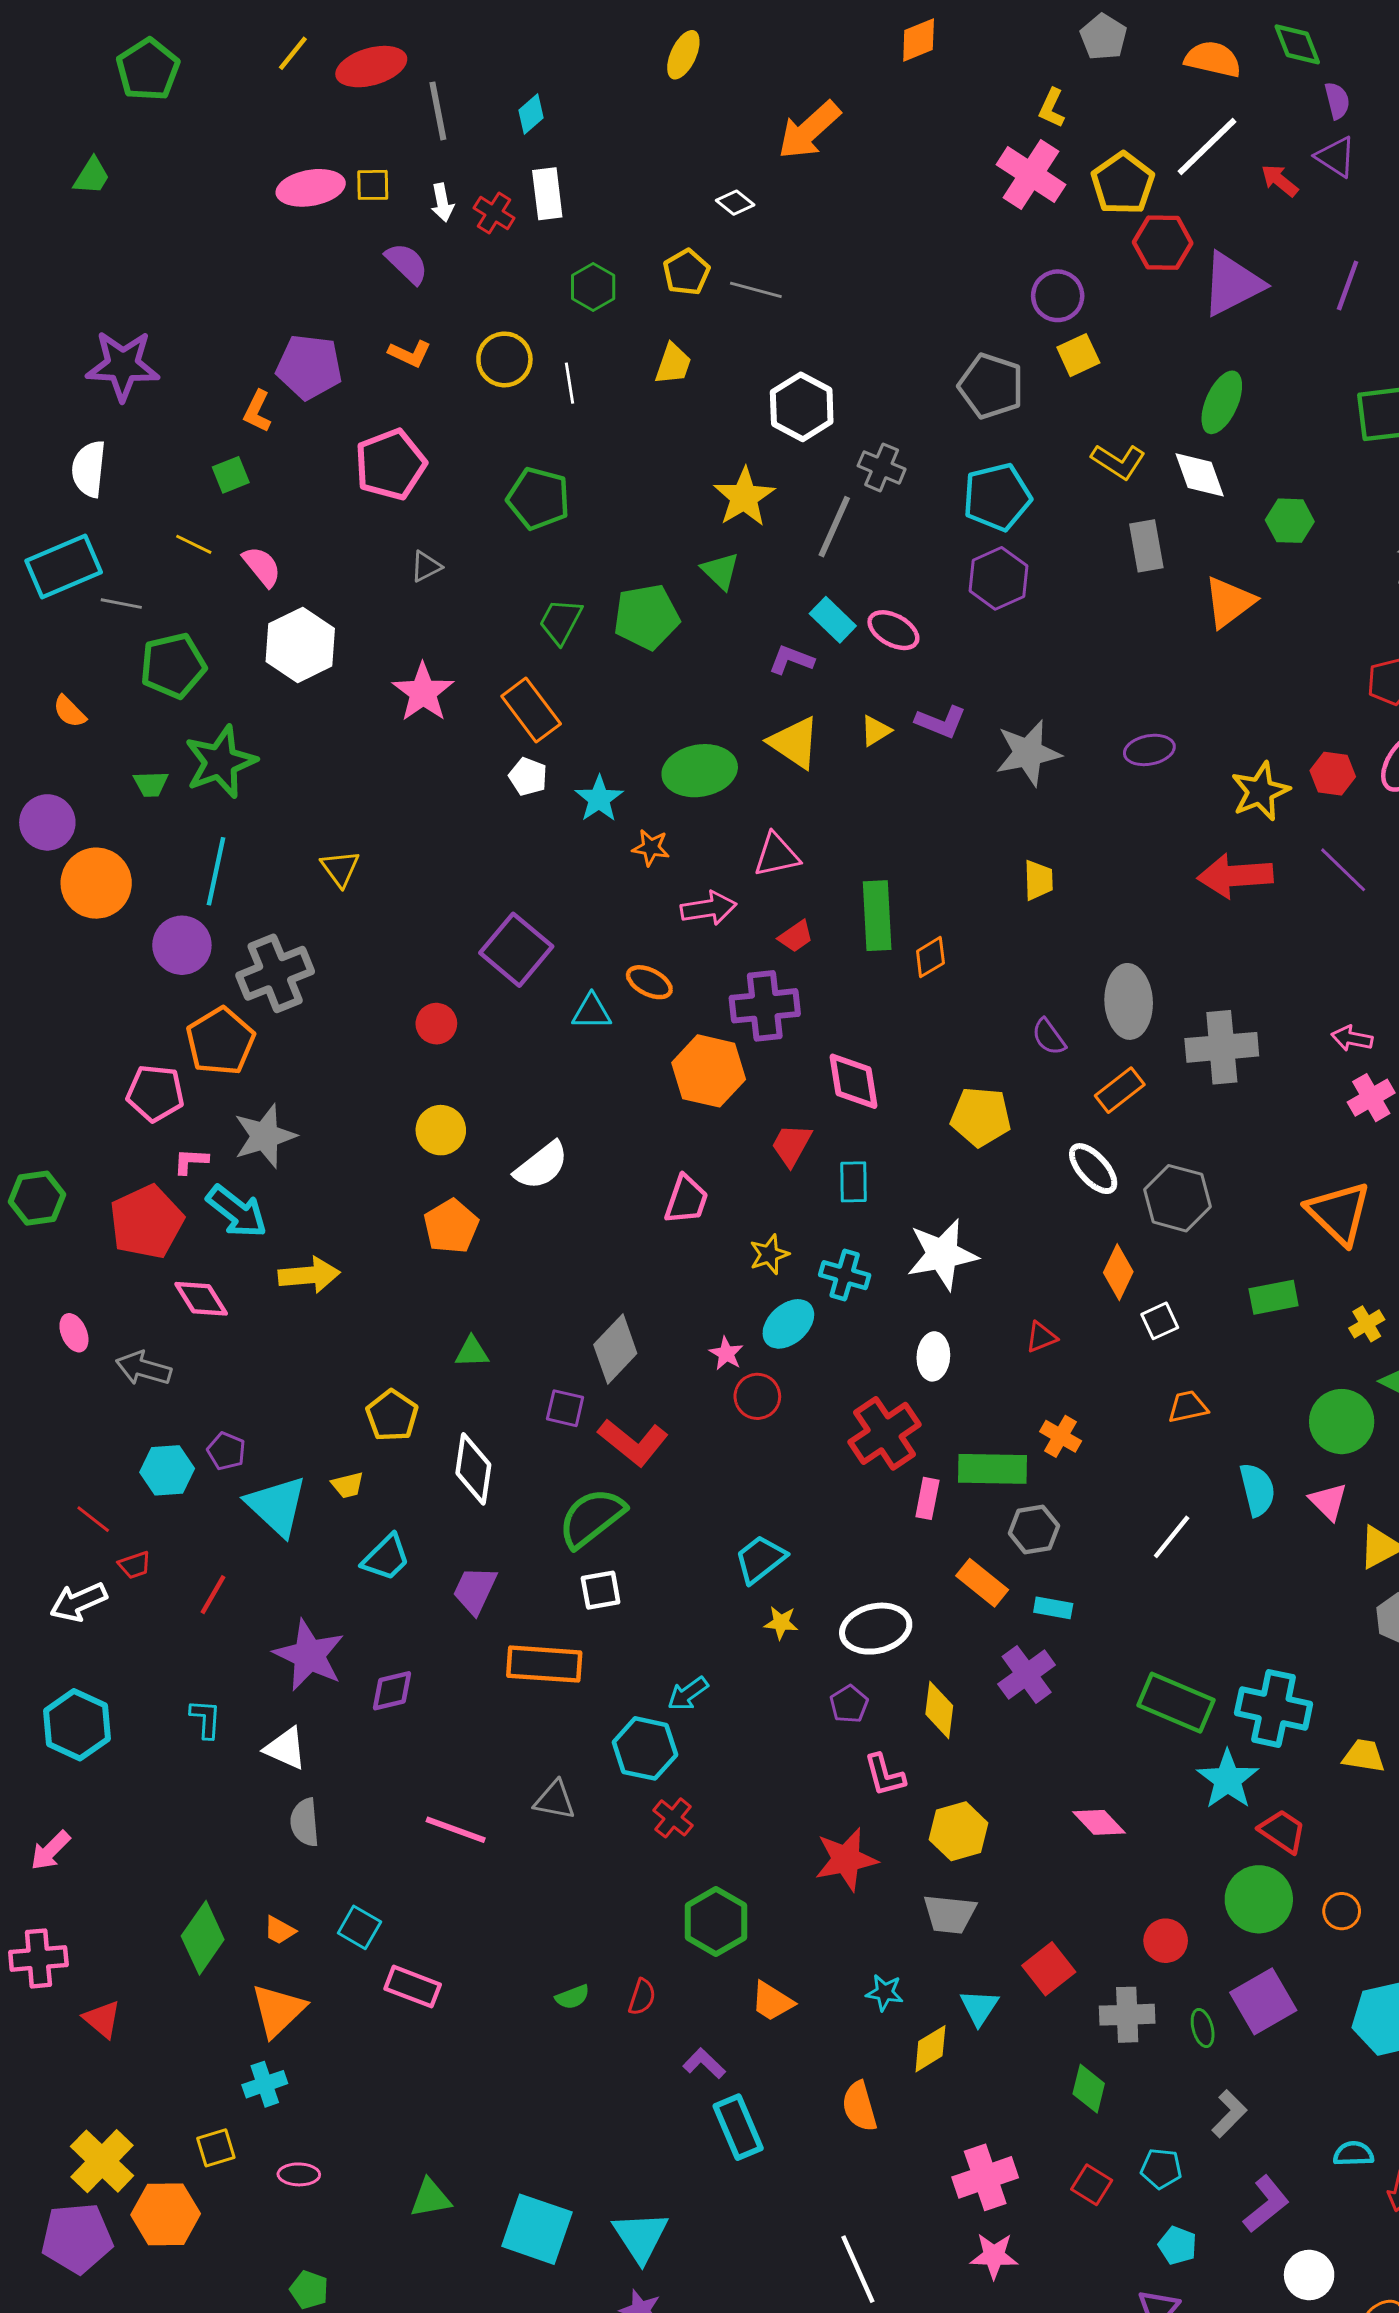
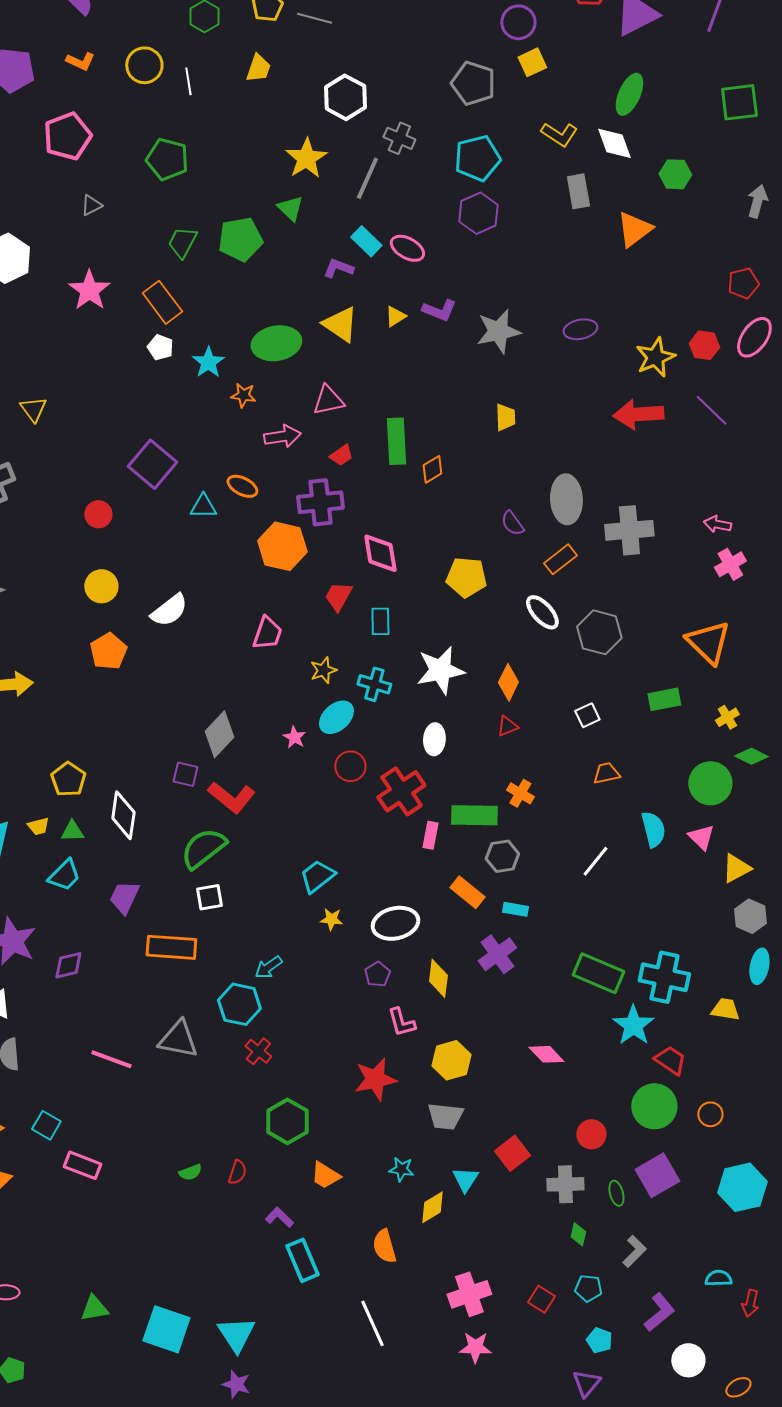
orange diamond: (1118, 1272) -> (508, 682), moved
green triangle: (472, 1352) -> (72, 831), moved
red circle: (757, 1396) -> (350, 766), moved
gray triangle: (555, 1800) -> (178, 1039), size x1.4
green diamond: (1089, 2089) -> (578, 1234), moved, size x0.7
white line: (858, 2269) -> (372, 1323), moved

